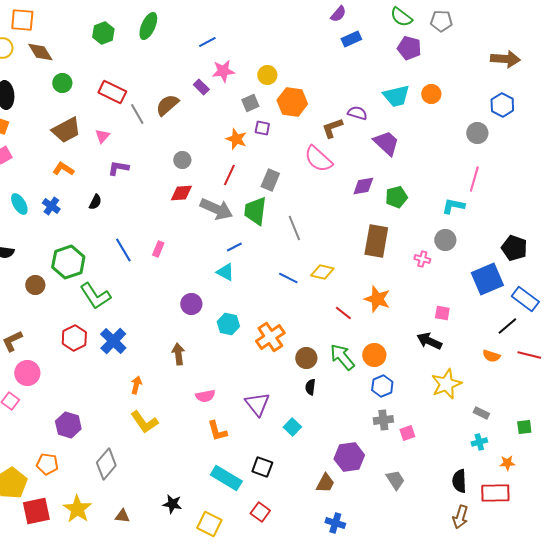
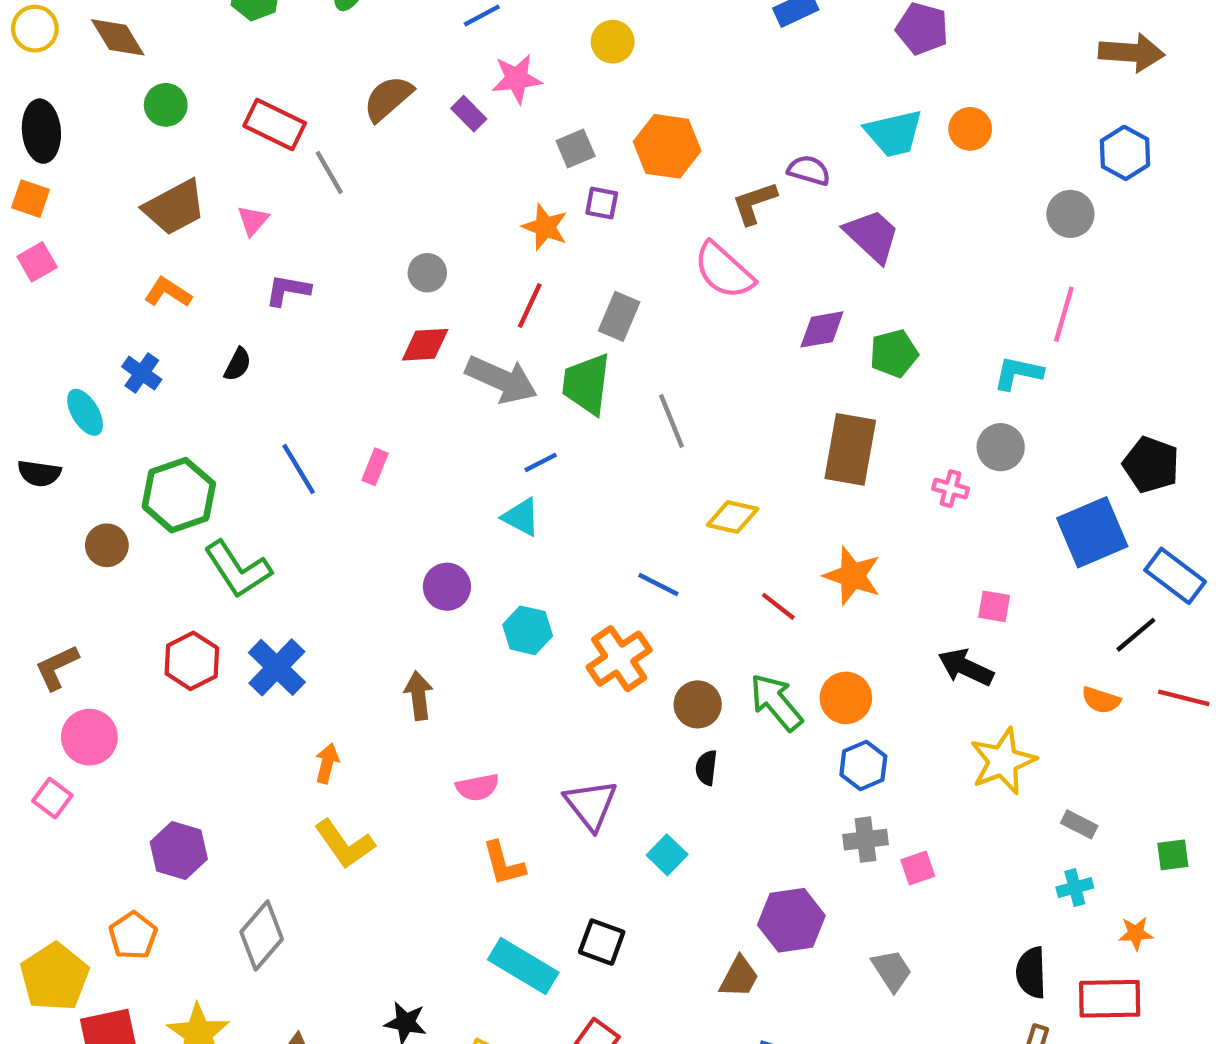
yellow circle: (267, 75) -> (613, 42), moved
brown semicircle: (167, 105) -> (388, 98), moved
cyan ellipse: (19, 204) -> (85, 412), moved
blue line: (288, 278) -> (658, 585), moved
orange pentagon: (47, 464) -> (133, 936), turned 30

